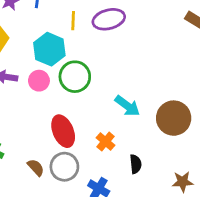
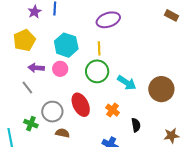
yellow line: (73, 21) -> (99, 48), moved
green circle: (75, 77) -> (97, 71), moved
brown semicircle: (36, 167) -> (62, 133), turned -32
gray circle: (64, 167) -> (52, 112), moved

